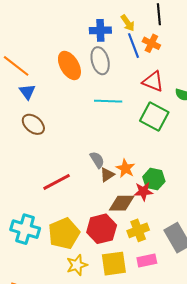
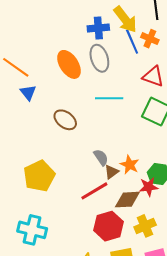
yellow arrow: (128, 23) -> (125, 19), size x1.6
brown ellipse: (33, 124) -> (65, 120), moved
red line: (57, 182) -> (94, 191), moved
yellow pentagon: (64, 233) -> (39, 176), moved

